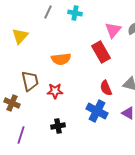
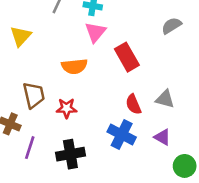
pink triangle: (113, 30) -> (95, 32), moved
black cross: (58, 126) -> (70, 154), size x1.5
purple line: (21, 135) -> (30, 148), moved

